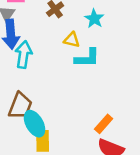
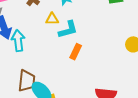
orange rectangle: (104, 124) -> (76, 52), moved

